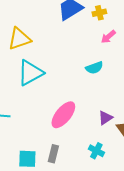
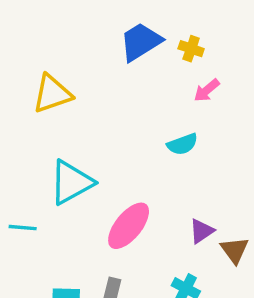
yellow cross: (99, 13) -> (191, 49), turned 32
cyan triangle: (30, 73) -> (71, 182), moved

